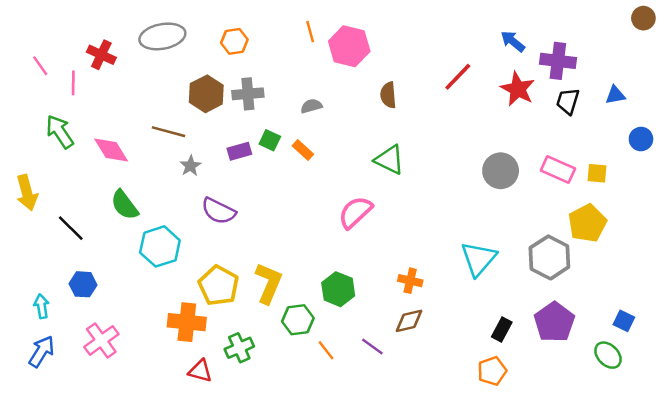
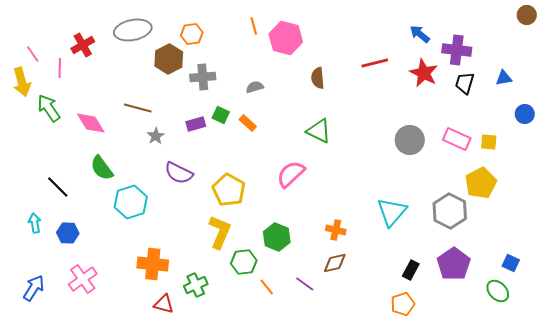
red cross: (101, 55) -> (83, 45), turned 35
red line: (458, 77) -> (375, 63), turned 32
brown hexagon: (206, 94) -> (169, 59), moved
yellow arrow: (27, 193) -> (22, 82), moved
yellow pentagon: (219, 286) -> (229, 190), moved
cyan arrow: (42, 306) -> (35, 223), moved

